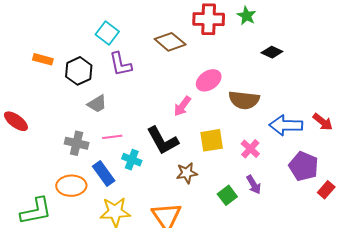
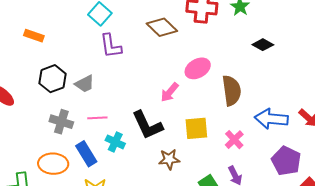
black hexagon: (79, 71) -> (53, 79), moved
brown semicircle: (244, 100) -> (232, 91), turned -108

